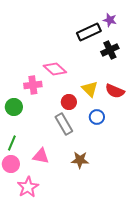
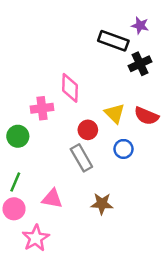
black rectangle: (89, 32) -> (113, 41), turned 45
pink diamond: (55, 69) -> (70, 88), turned 50

